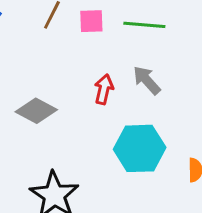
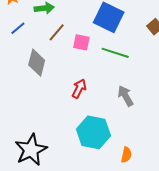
gray arrow: (147, 80) -> (126, 96), moved
gray diamond: (36, 111) -> (37, 63), moved, turned 64

